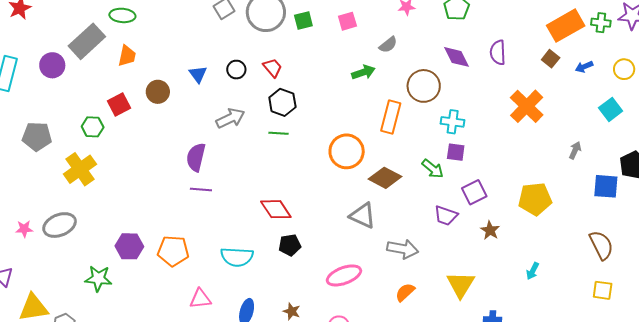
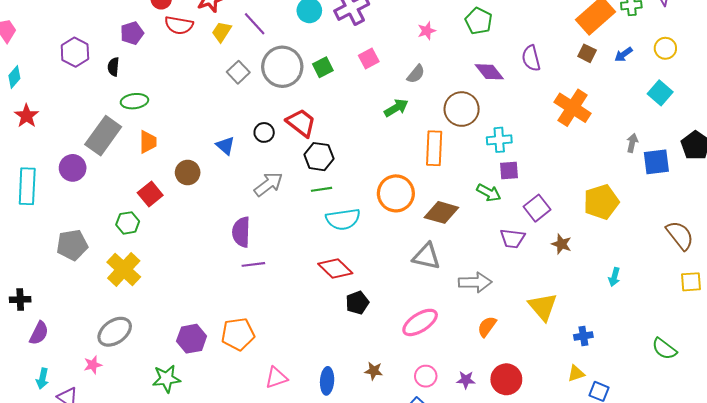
red trapezoid: (273, 68) -> (301, 123), size x1.4
blue square: (606, 186) -> (656, 162), moved
pink star: (24, 229) -> (93, 365), moved
cyan semicircle: (237, 257) -> (343, 219), moved

